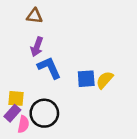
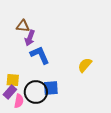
brown triangle: (34, 16) -> (23, 26), moved
blue square: (86, 79) -> (51, 88), moved

